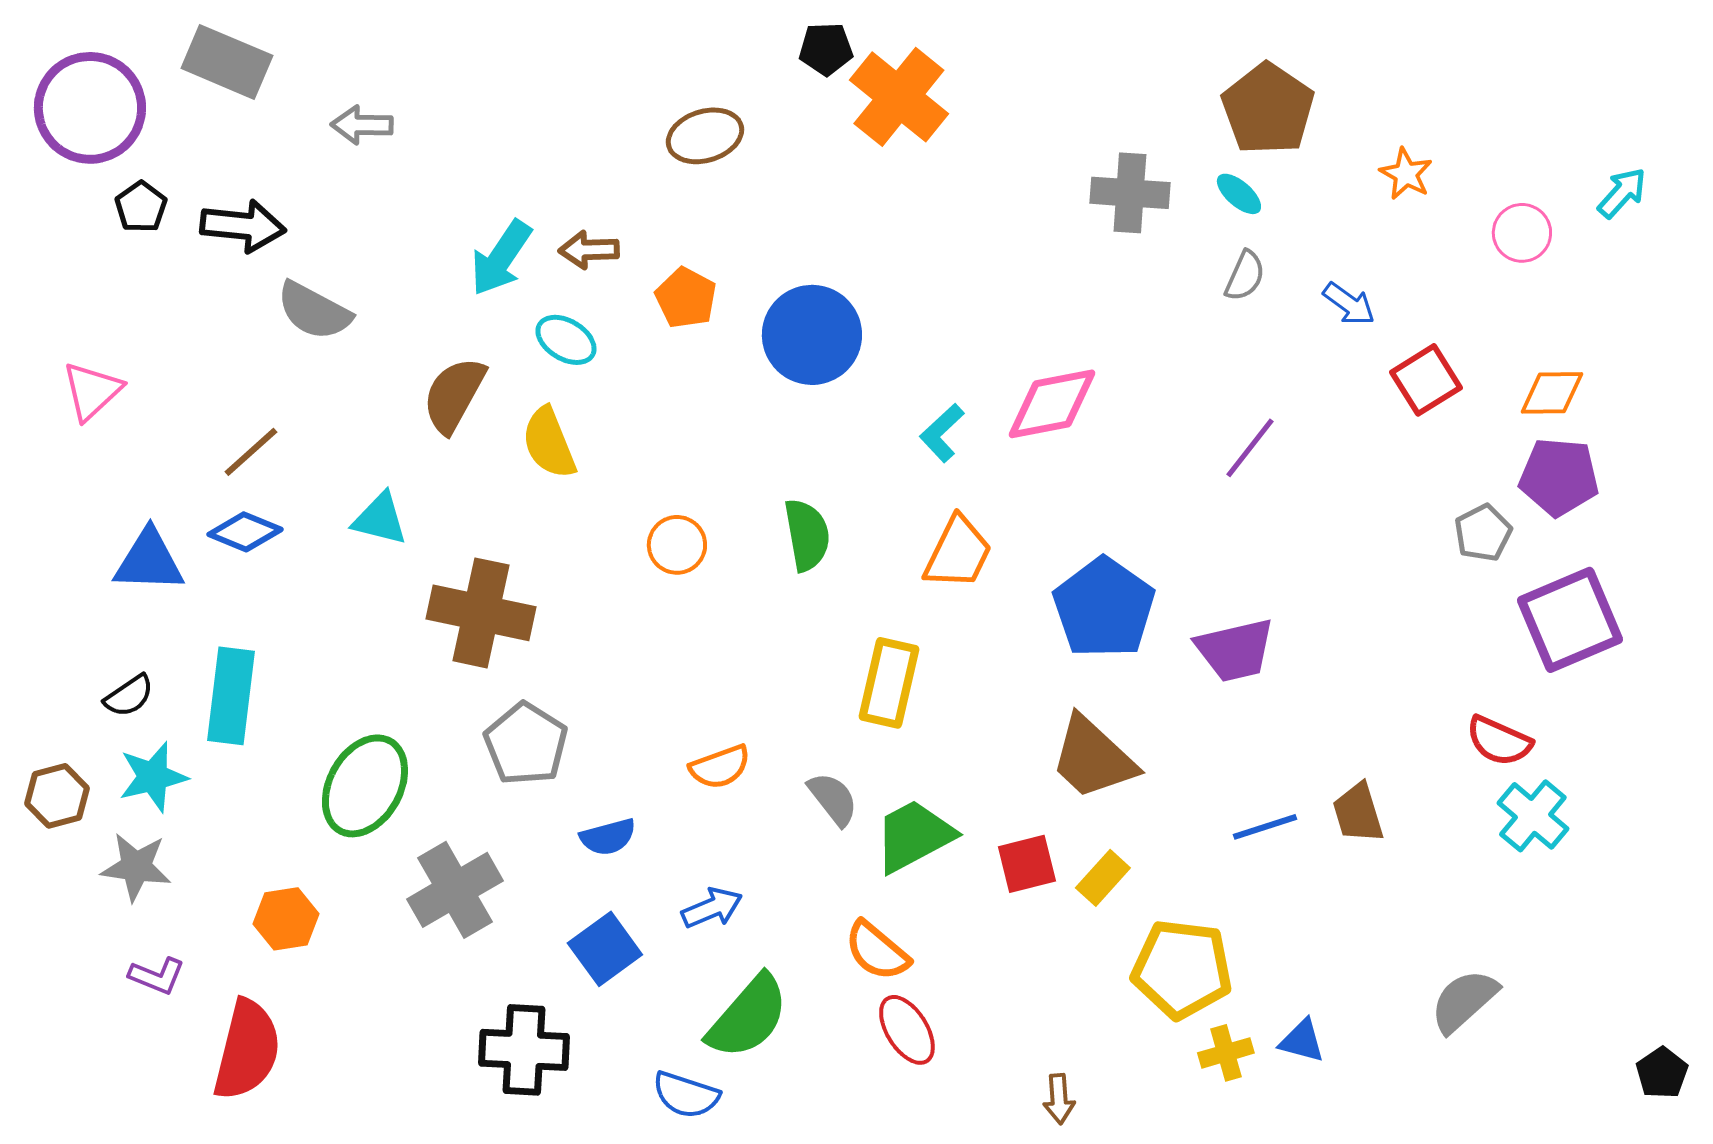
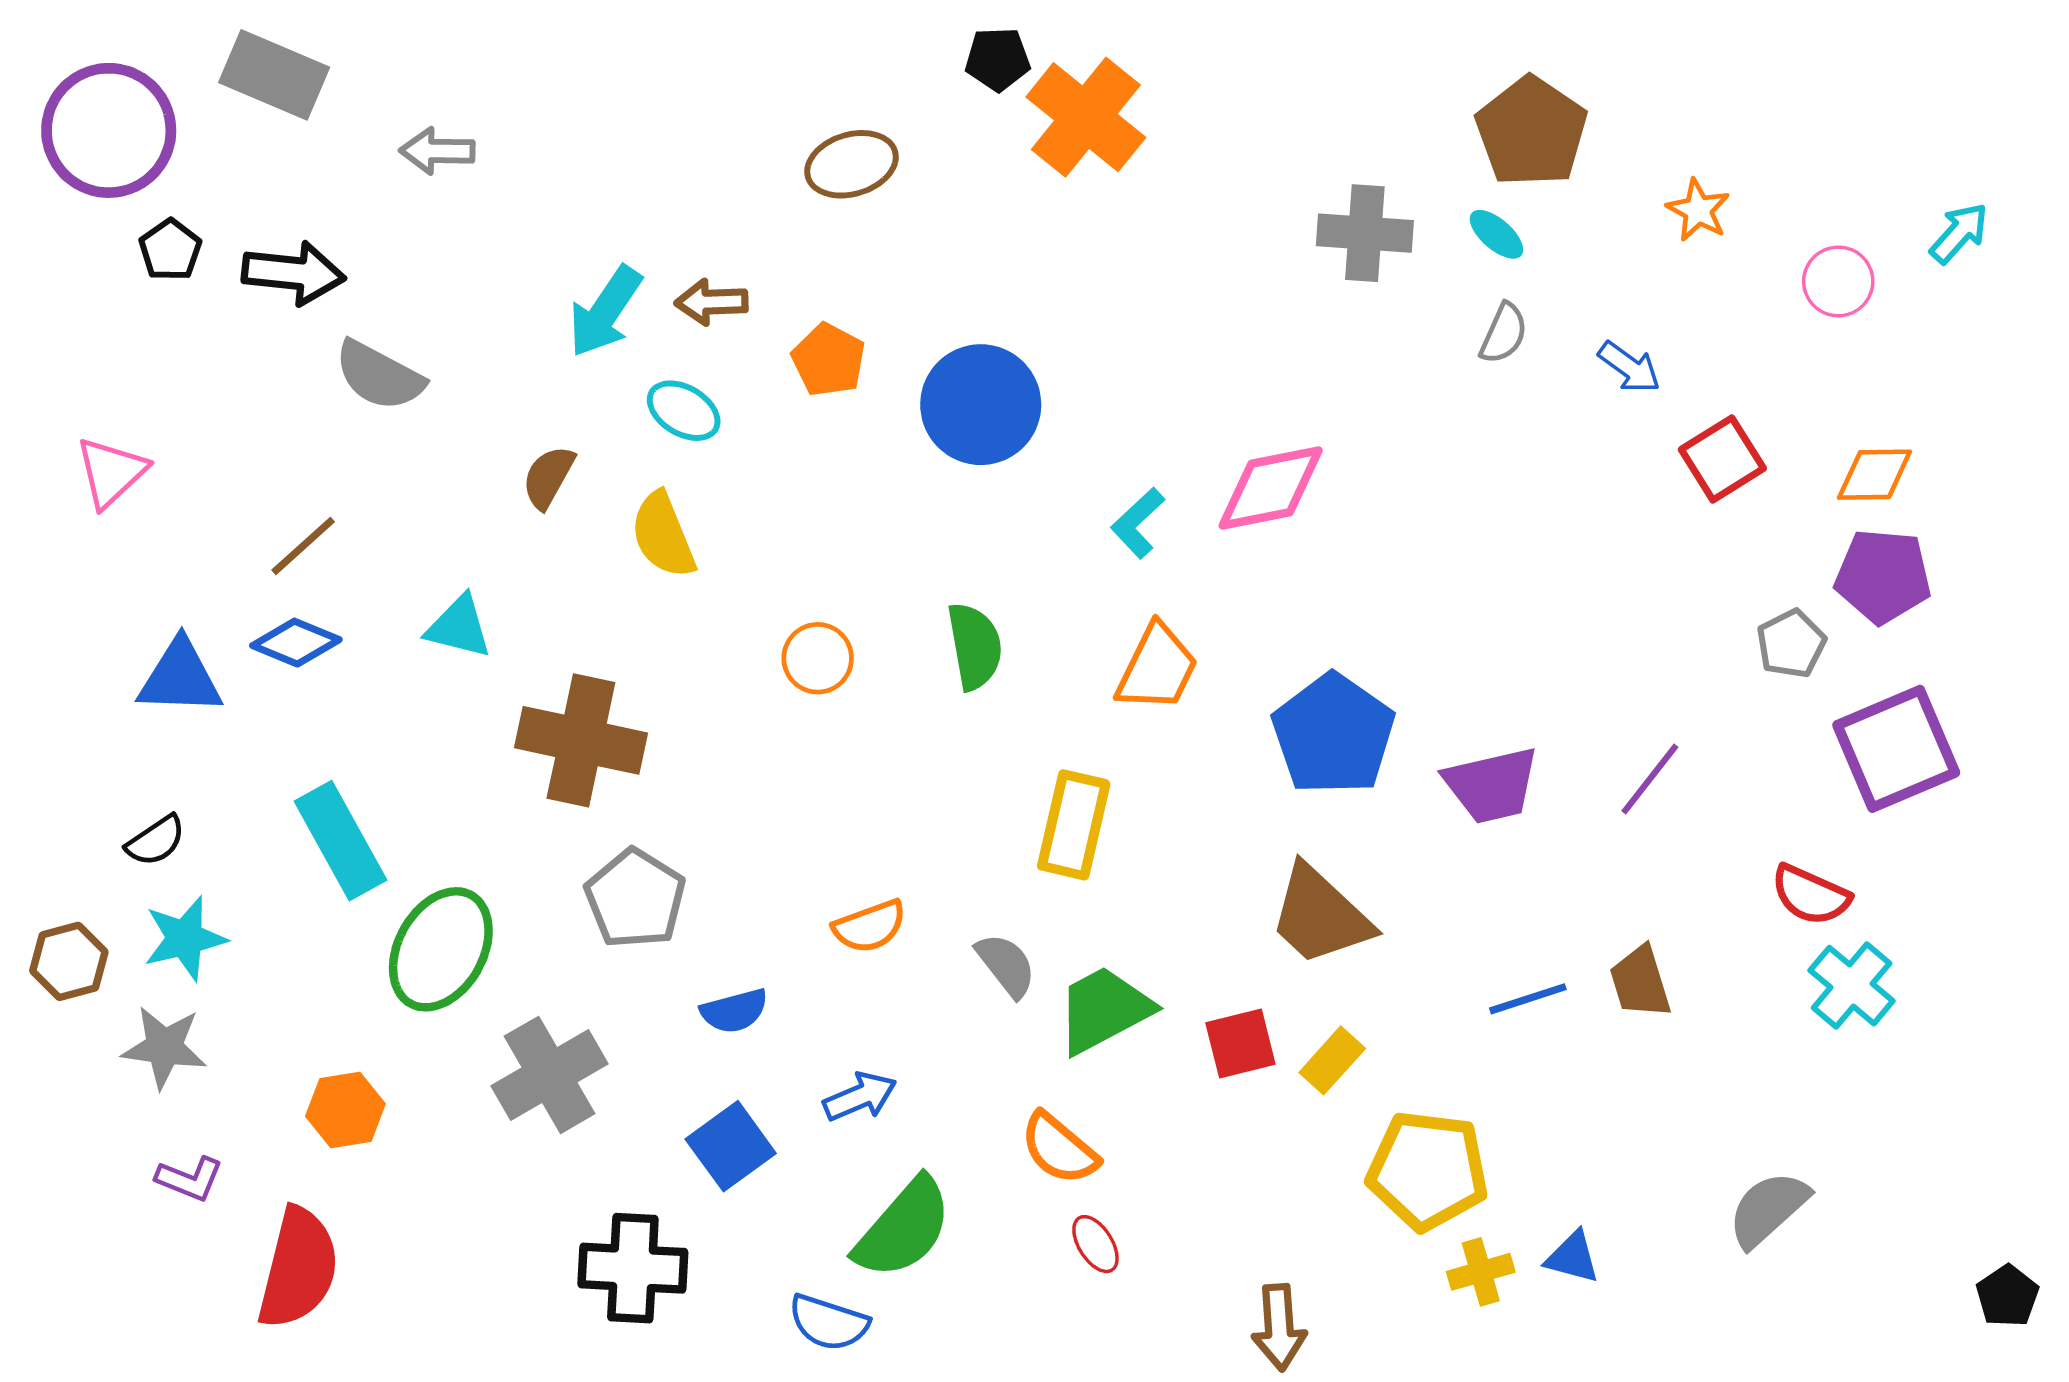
brown semicircle: (454, 395) -> (548, 477), size x0.7
purple line: (1250, 448) -> (1650, 779), moved
cyan rectangle: (231, 696) -> (341, 841), moved, turned -36
red ellipse: (907, 1030) -> (1095, 1244), size x0.7
brown arrow: (1059, 1099) -> (1279, 1327), size x1.4

